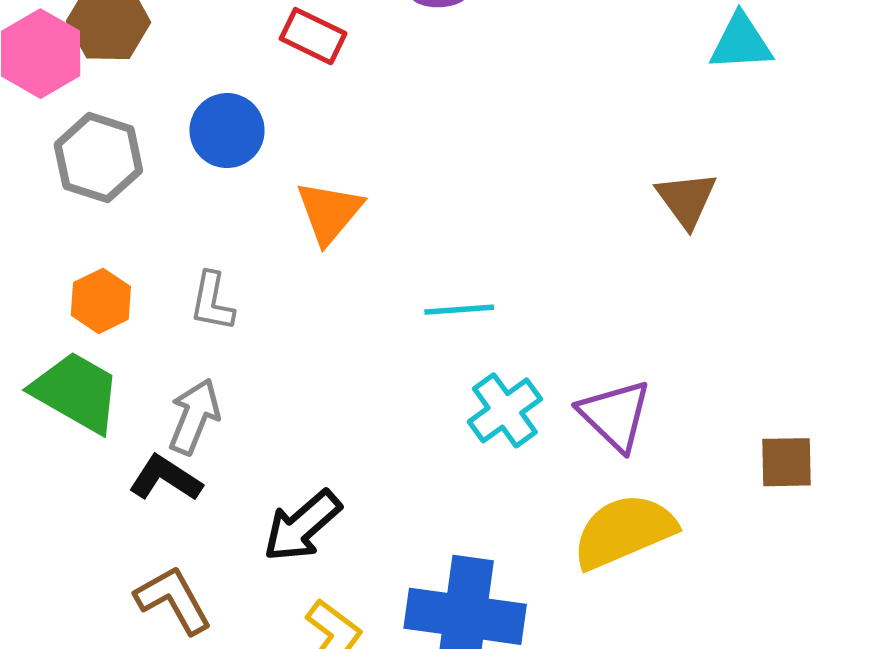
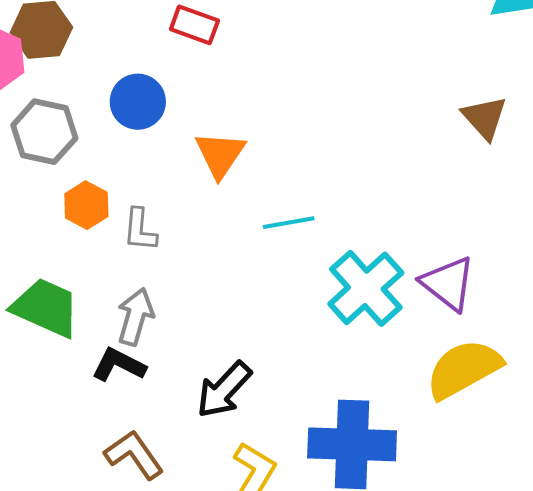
orange hexagon: (101, 301) -> (86, 205), moved
cyan line: (459, 310) -> (289, 223), moved
cyan cross: (505, 410) -> (366, 288), size x1.4

